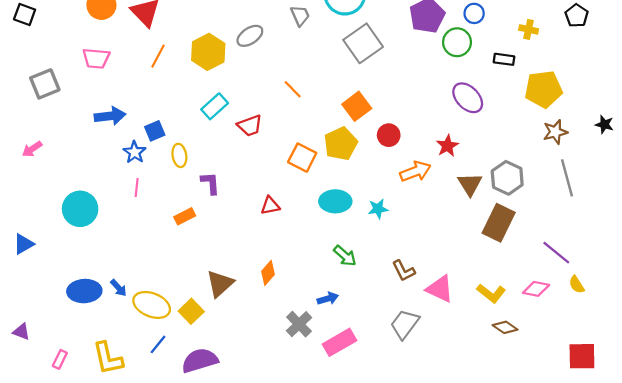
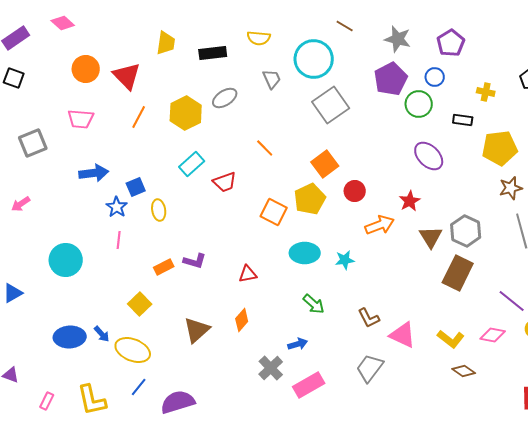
purple L-shape: (210, 183) -> (195, 261), moved, turned 110
red triangle: (270, 206) -> (248, 274), moved
yellow square: (191, 311) -> (140, 304), moved

